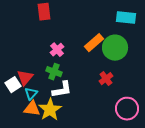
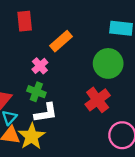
orange rectangle: (94, 43) -> (61, 41), moved
red cross: (106, 79) -> (98, 100), size x1.5

